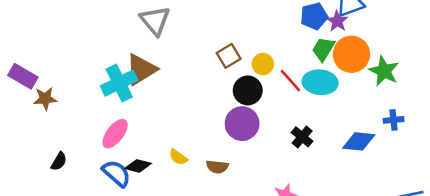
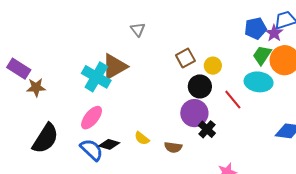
gray triangle: (155, 21) -> (138, 30), moved, size x0.6
red line: (290, 81) -> (233, 100), moved
cyan cross: (119, 83) -> (96, 77), turned -36
black cross: (302, 137) -> (207, 129), moved
black semicircle: (59, 161) -> (45, 138), size x2.0

